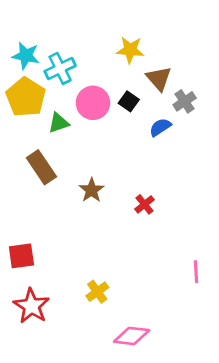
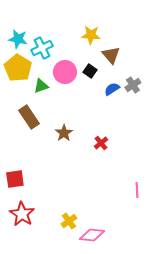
gray cross: (185, 101) -> (133, 85), moved
yellow cross: (97, 292) -> (69, 221), moved

